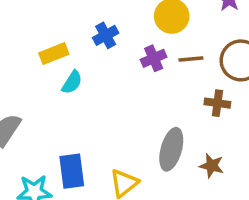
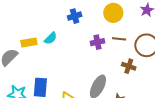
yellow rectangle: (54, 54) -> (29, 43), moved
purple cross: (154, 58) -> (97, 42), moved

